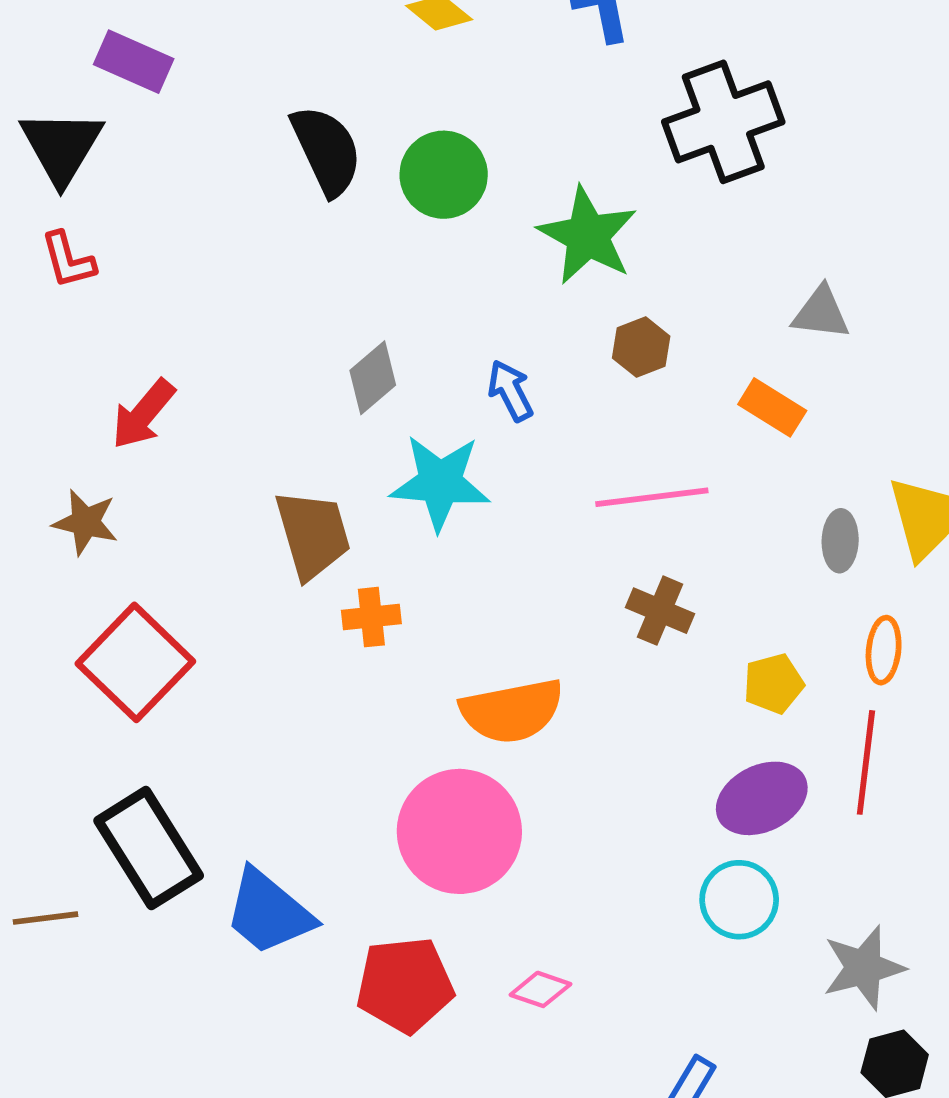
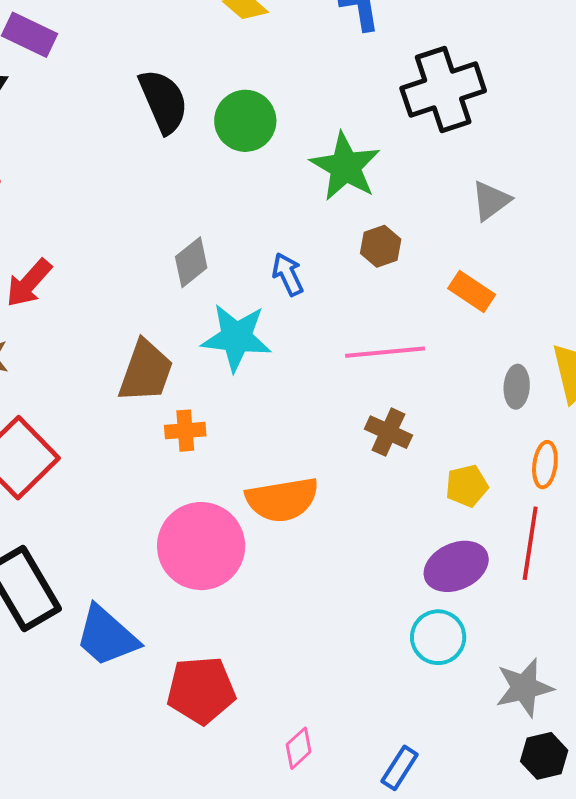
gray triangle: (821, 313) -> (491, 201), moved, turned -45
brown trapezoid: (313, 534) -> (146, 371), turned 34
pink circle: (459, 831) -> (201, 546), moved
pink diamond: (540, 989) -> (299, 748), moved, turned -63

